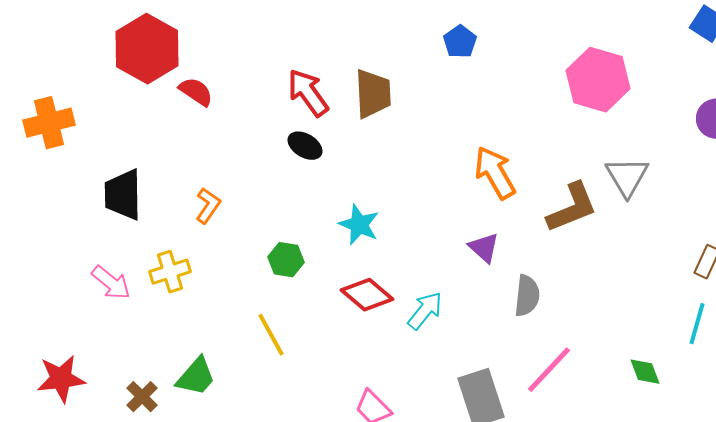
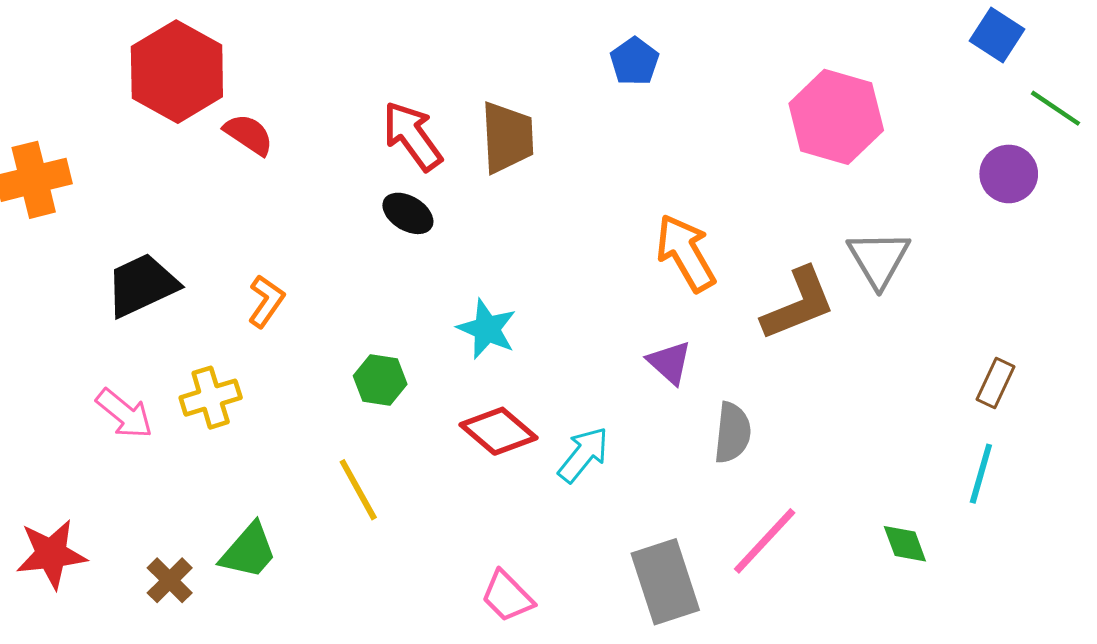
black trapezoid: (123, 195) -> (142, 285), turned 66

